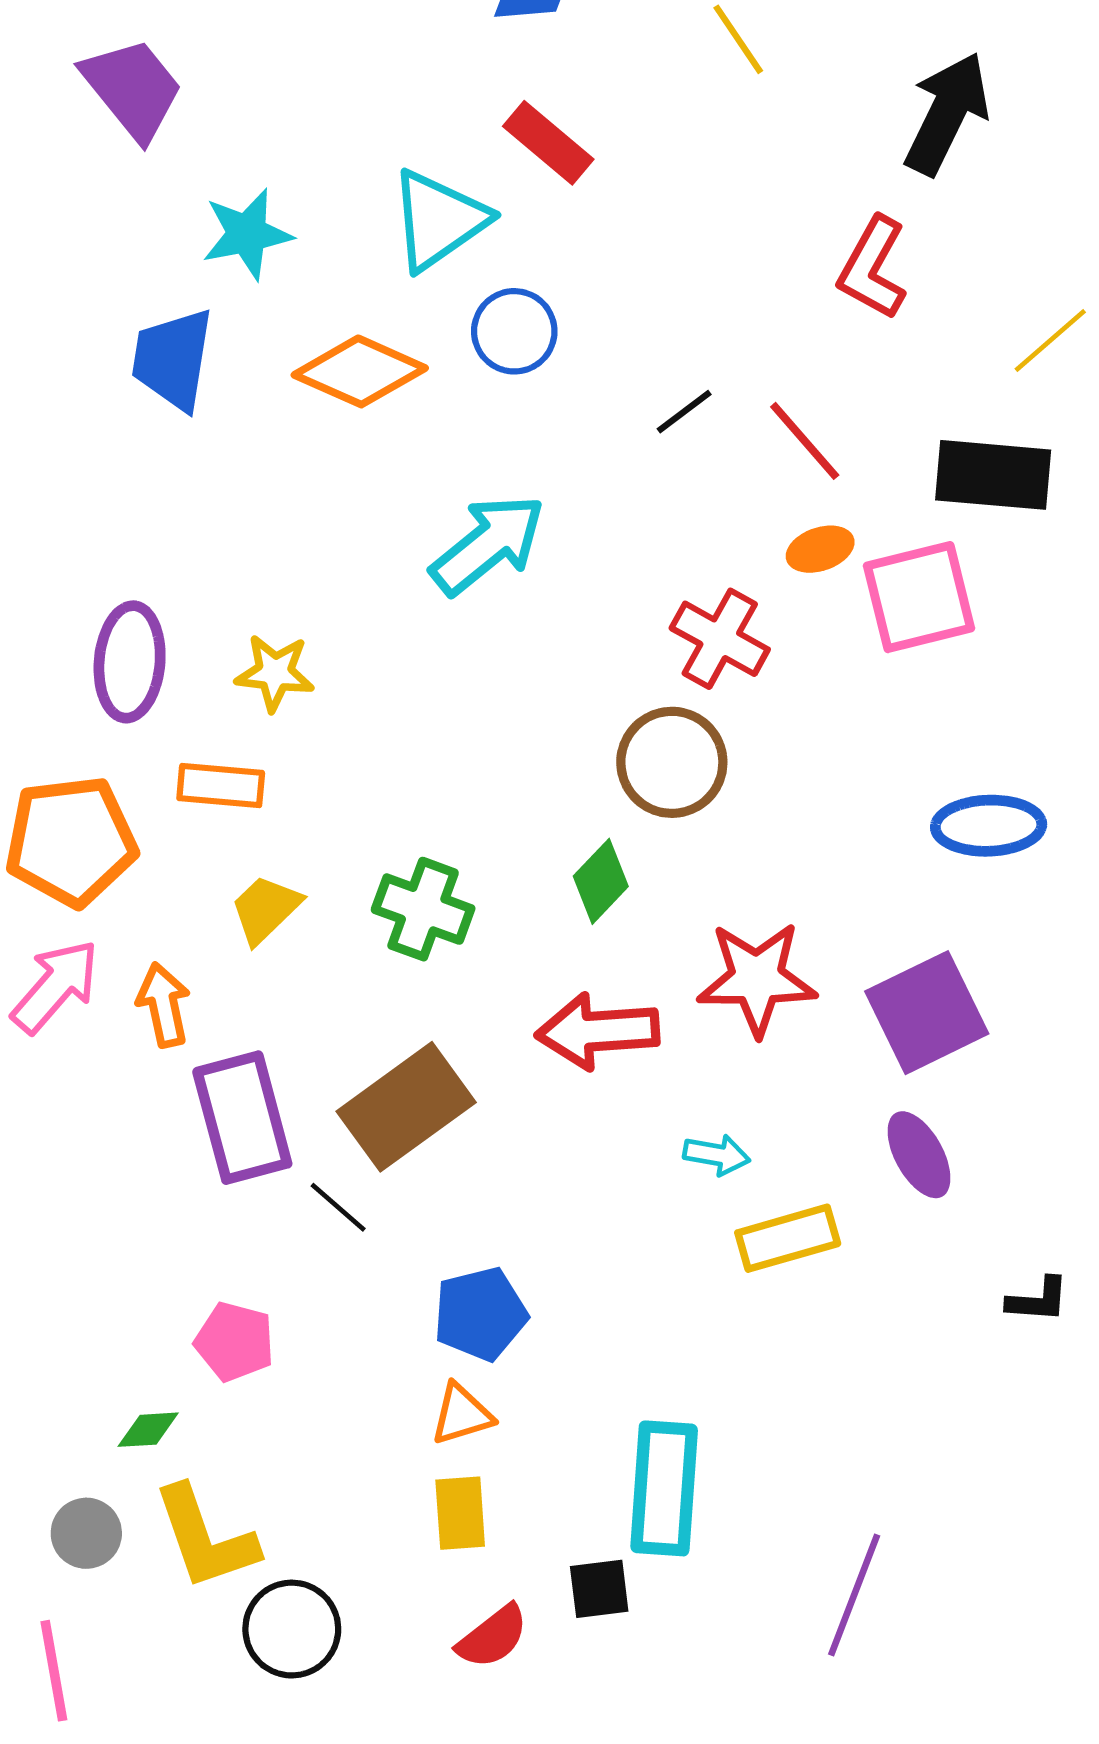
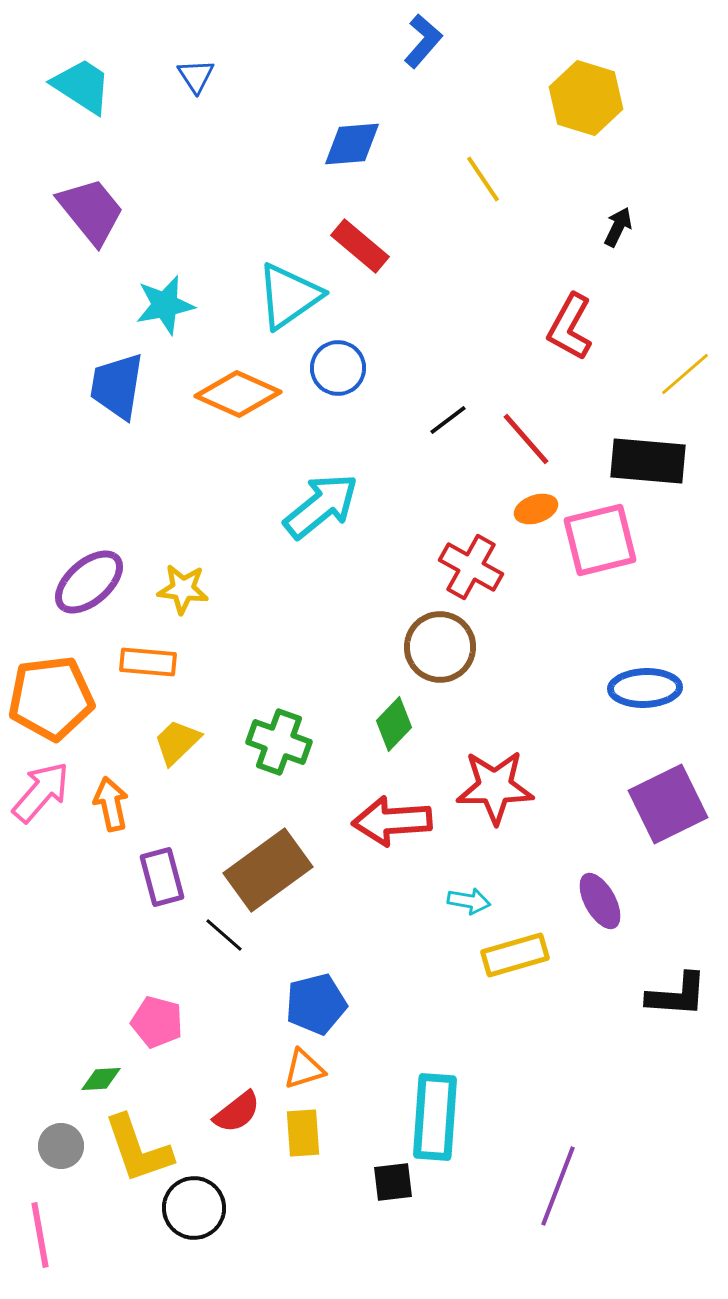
black arrow: (947, 113) -> (618, 227), size x0.5
purple ellipse: (130, 662) -> (89, 582), turned 44
purple square: (927, 1013) -> (668, 804), moved
purple rectangle: (242, 1118) -> (162, 877), size x0.7
black L-shape: (1038, 1300) -> (677, 995), size x1.5
red semicircle: (493, 1637) -> (237, 1112), moved

